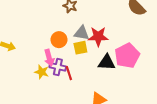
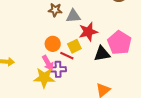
gray triangle: (82, 33) -> (73, 16), moved
yellow star: (42, 72) -> (44, 78), size x1.5
red line: (69, 73) -> (67, 56), moved, turned -32

